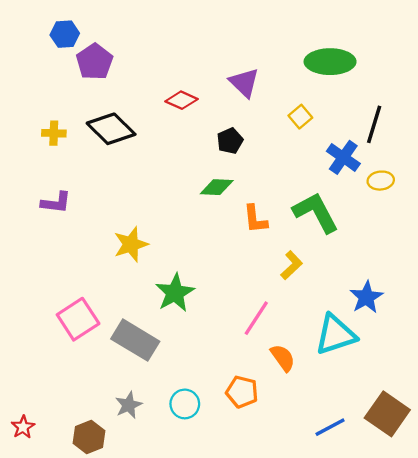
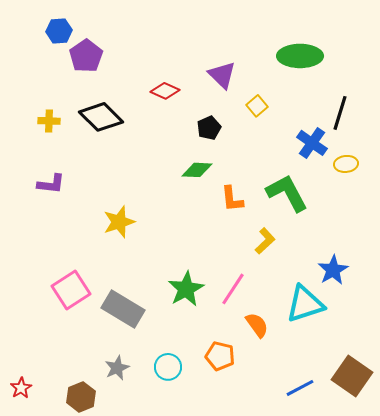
yellow square: (300, 117) -> (257, 106), moved
green star: (175, 293) -> (186, 289), moved

